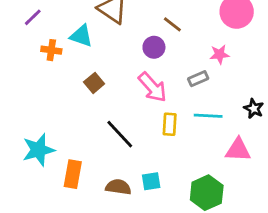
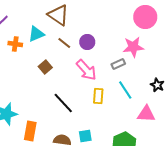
brown line: (172, 24) -> (64, 43), moved
cyan triangle: (81, 36) -> (36, 34), turned -42
pink star: (220, 54) -> (133, 47), size x1.5
cyan line: (208, 116) -> (125, 90), turned 54

